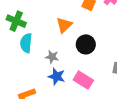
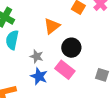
pink rectangle: (83, 80) -> (65, 70), moved

